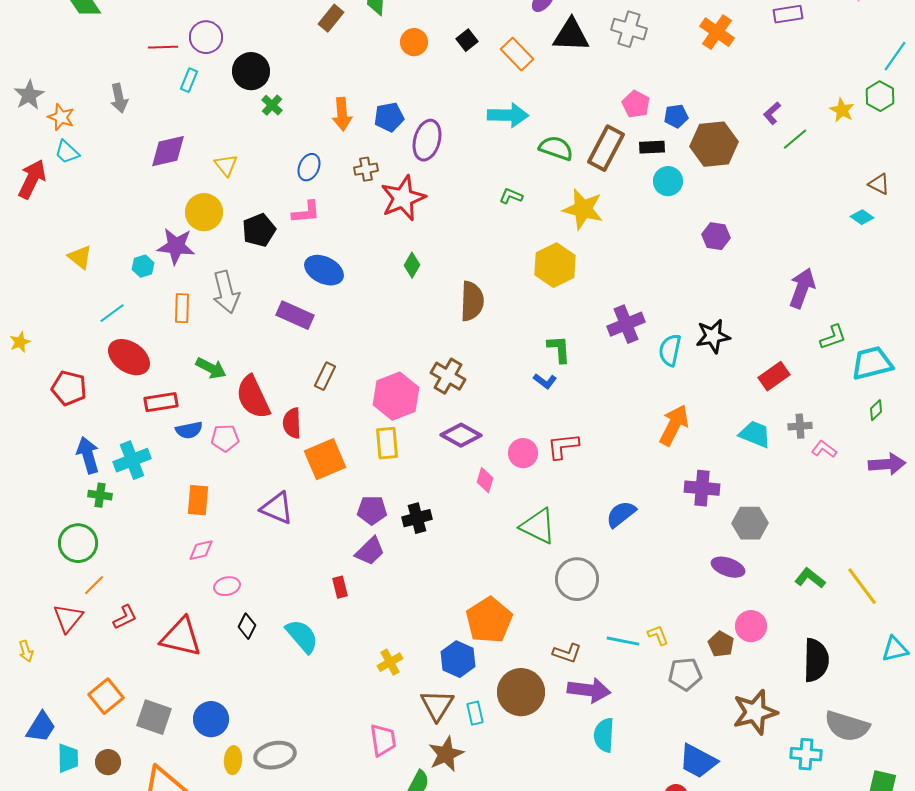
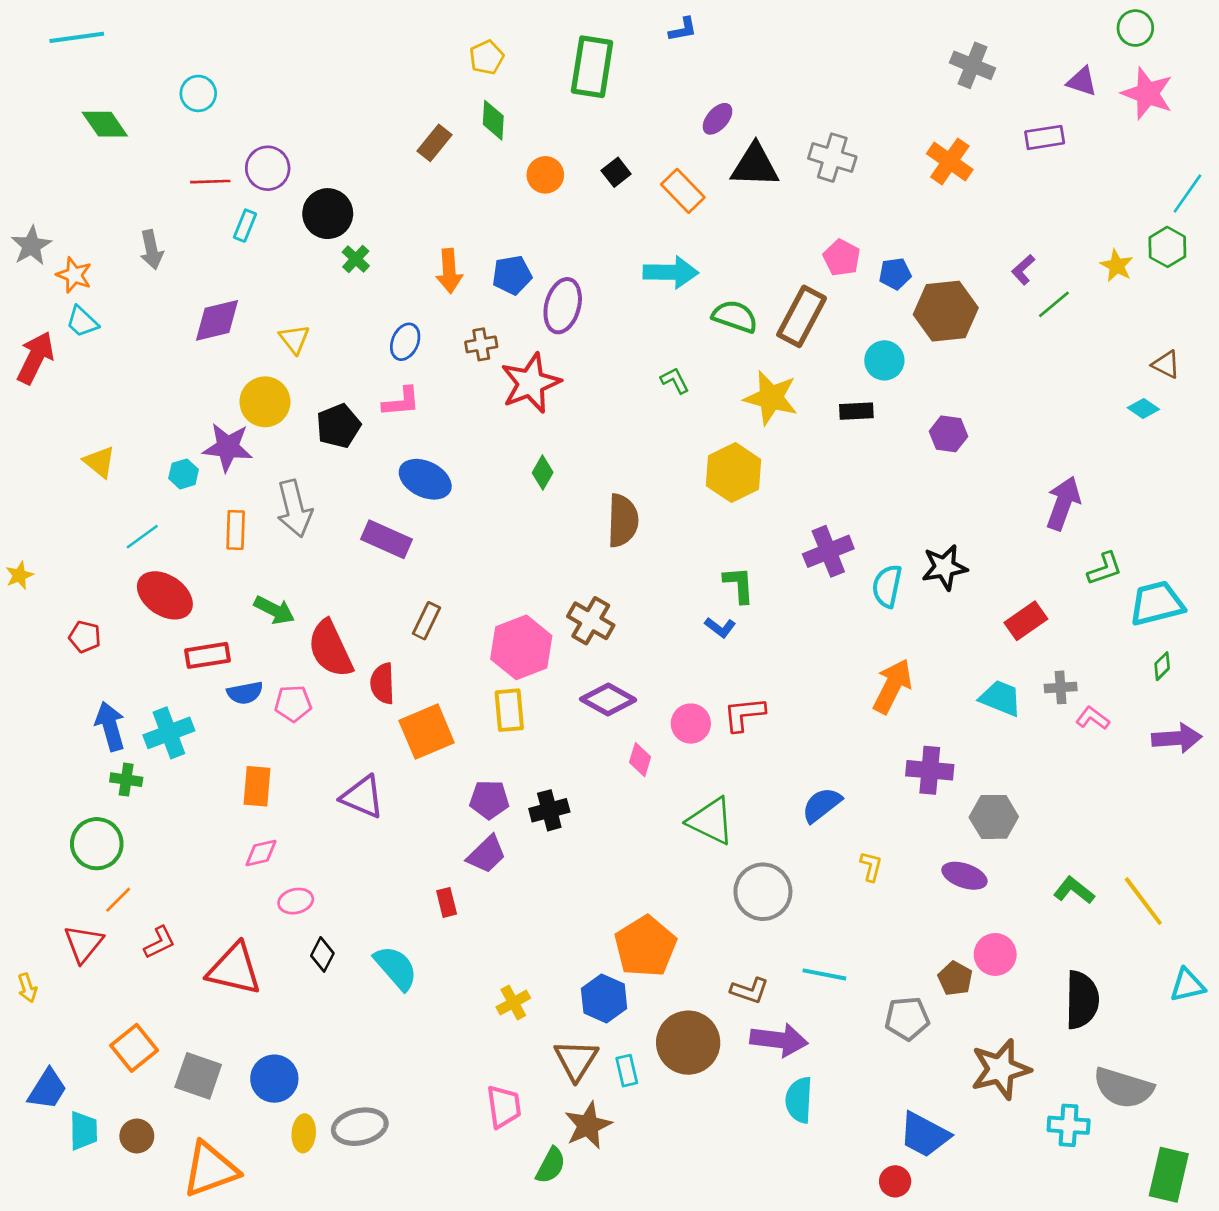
black rectangle: (652, 147) -> (856, 411), moved
green L-shape: (511, 196) -> (675, 380), turned 40
red pentagon: (69, 388) -> (85, 637), size x0.7
yellow L-shape: (658, 635) -> (871, 866), moved, turned 35

